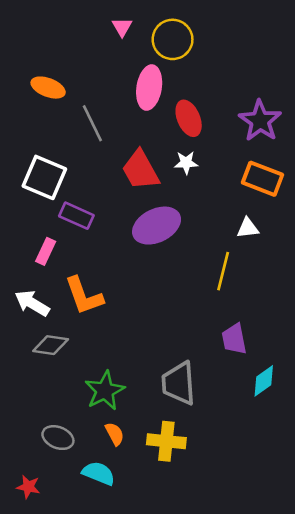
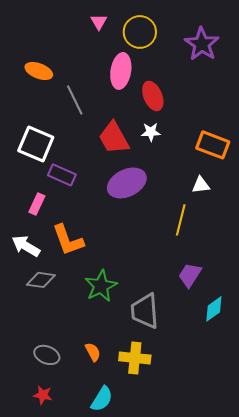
purple star: (260, 121) -> (202, 44), moved
purple trapezoid: (234, 339) -> (190, 275), turned 44
green star: (105, 391) -> (101, 286), moved
cyan semicircle: (99, 473) -> (102, 399), moved, turned 100
red star: (28, 487) -> (43, 395), moved

